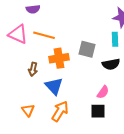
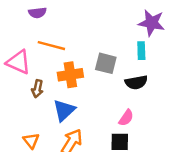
pink triangle: (18, 34) -> (18, 62), moved
blue triangle: (54, 86) -> (64, 110), turned 30

